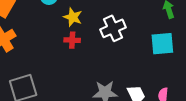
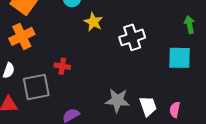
red cross: (72, 40) -> (62, 66), moved

